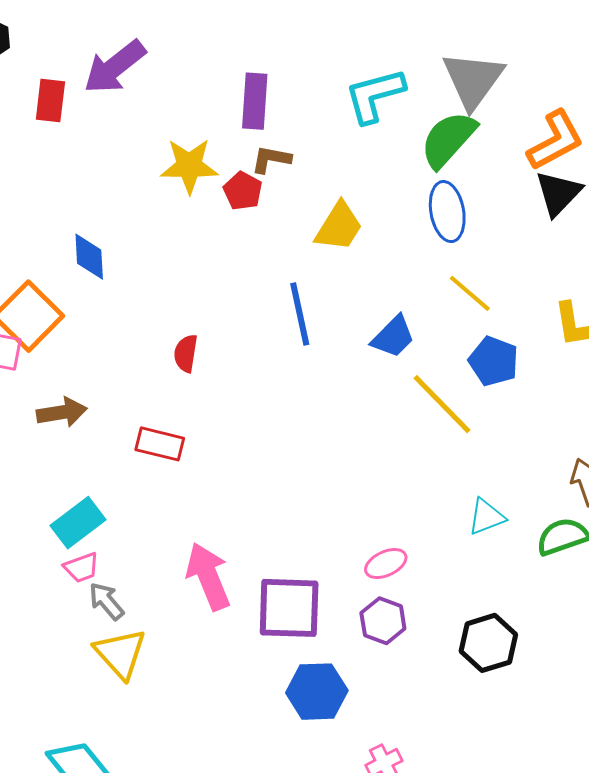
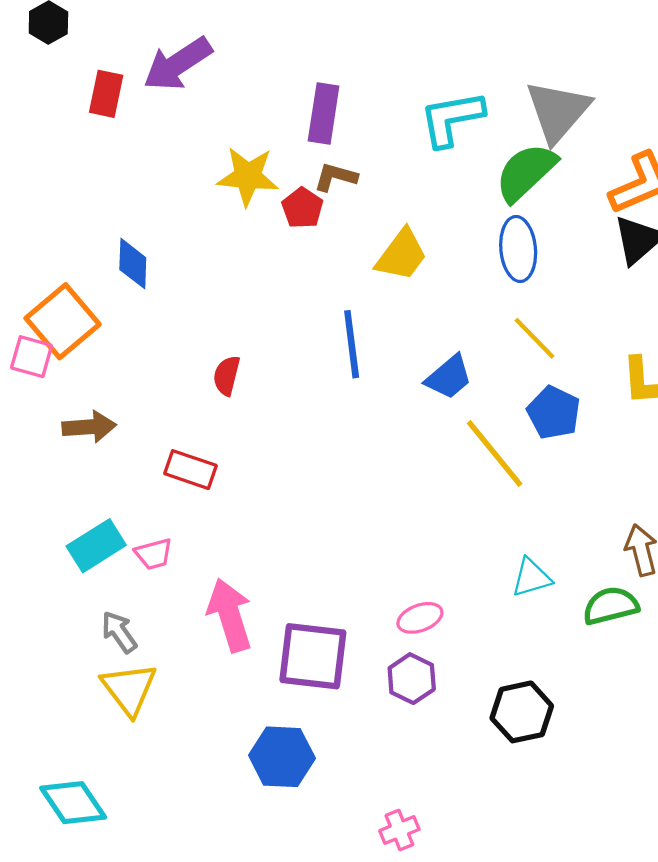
pink trapezoid: (82, 568) -> (154, 554), moved
blue hexagon: (317, 692) -> (282, 757), moved

